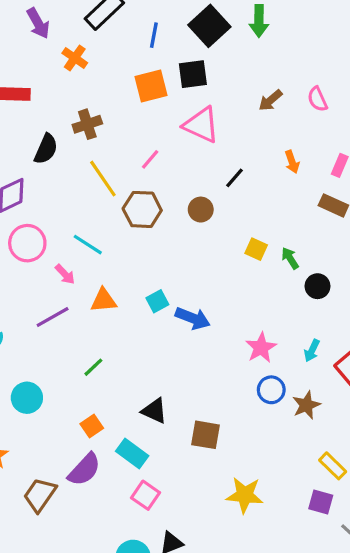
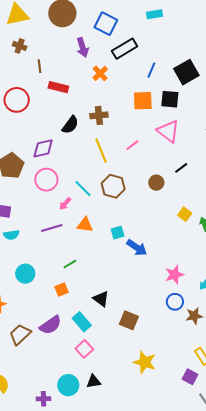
brown hexagon: (142, 209) -> (113, 186), moved
pink arrow: (65, 274) -> (65, 204), turned 72
orange square: (92, 426) -> (61, 290), moved

